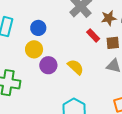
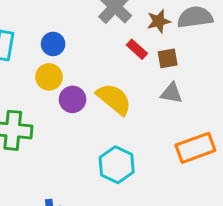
yellow semicircle: (76, 67) -> (114, 99), size x1.4

